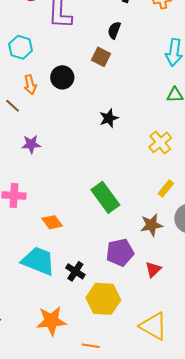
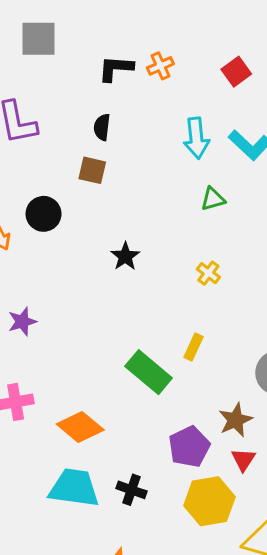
yellow cross: (160, 142) -> (208, 273), size x0.7
yellow rectangle: (166, 188) -> (193, 347), moved
orange diamond: (52, 222) -> (80, 427), size x1.4
brown star: (151, 225) -> (235, 420), moved
yellow hexagon: (103, 299) -> (209, 501), moved

